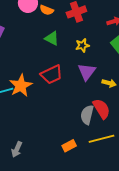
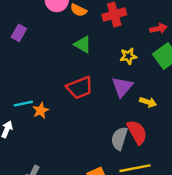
yellow star: (82, 45) -> (128, 56), moved
orange star: (21, 86) -> (41, 111), moved, size x0.6

